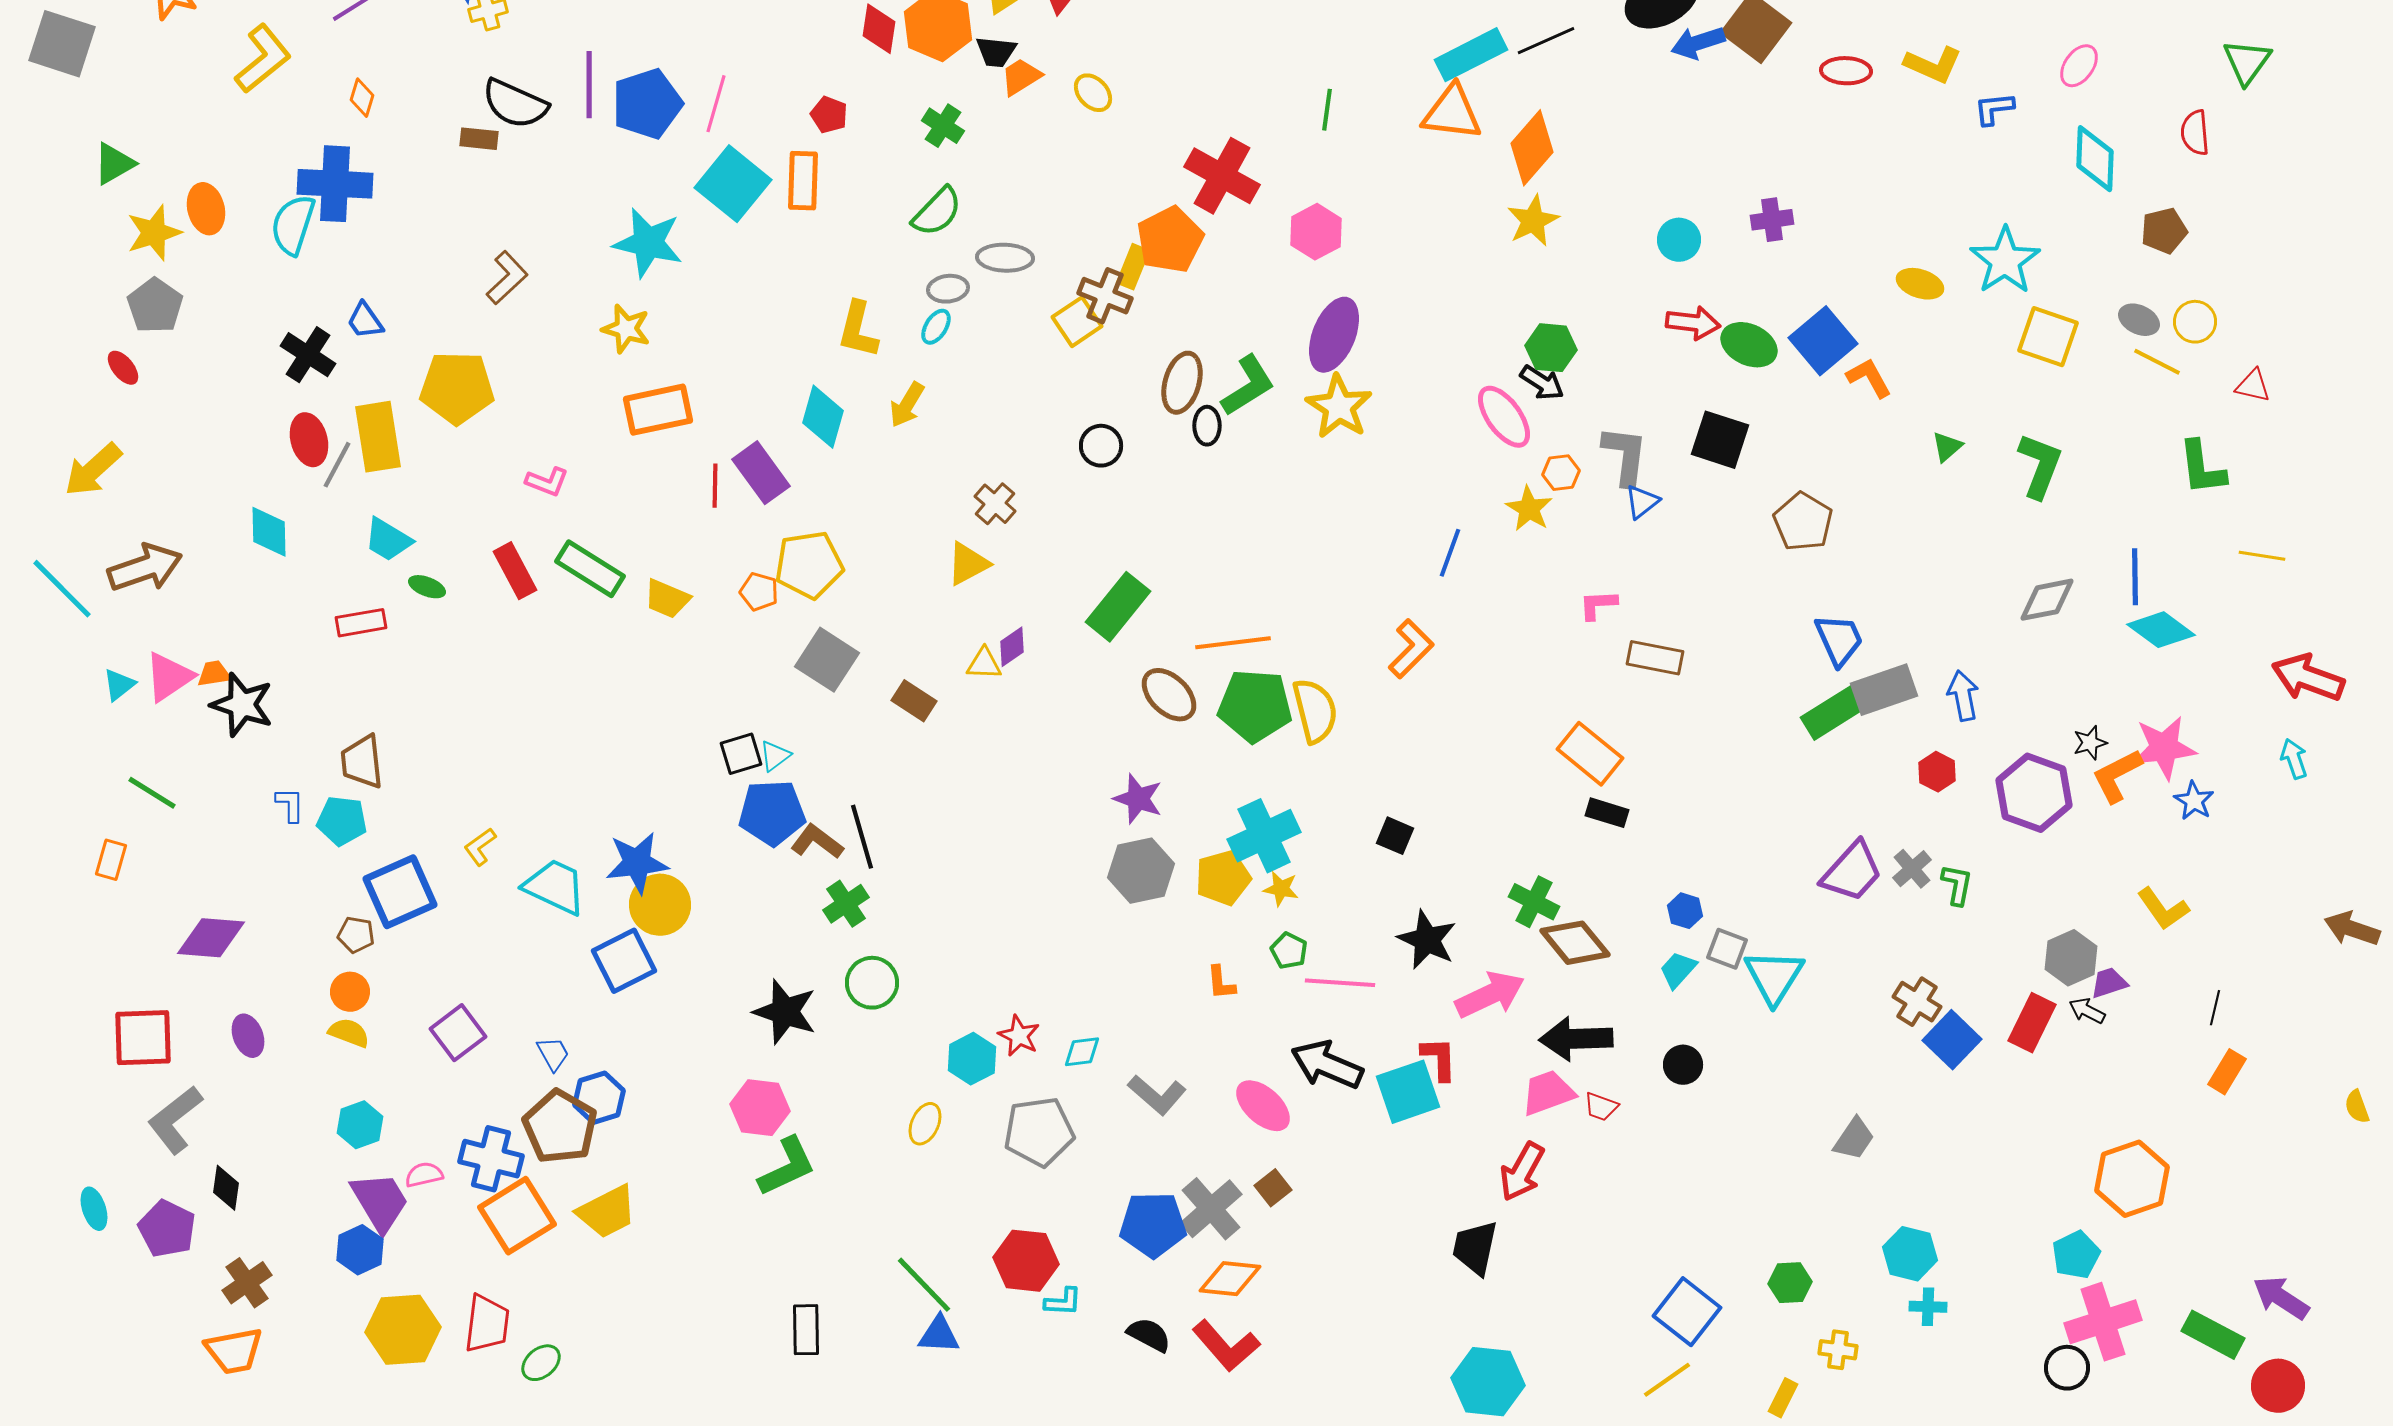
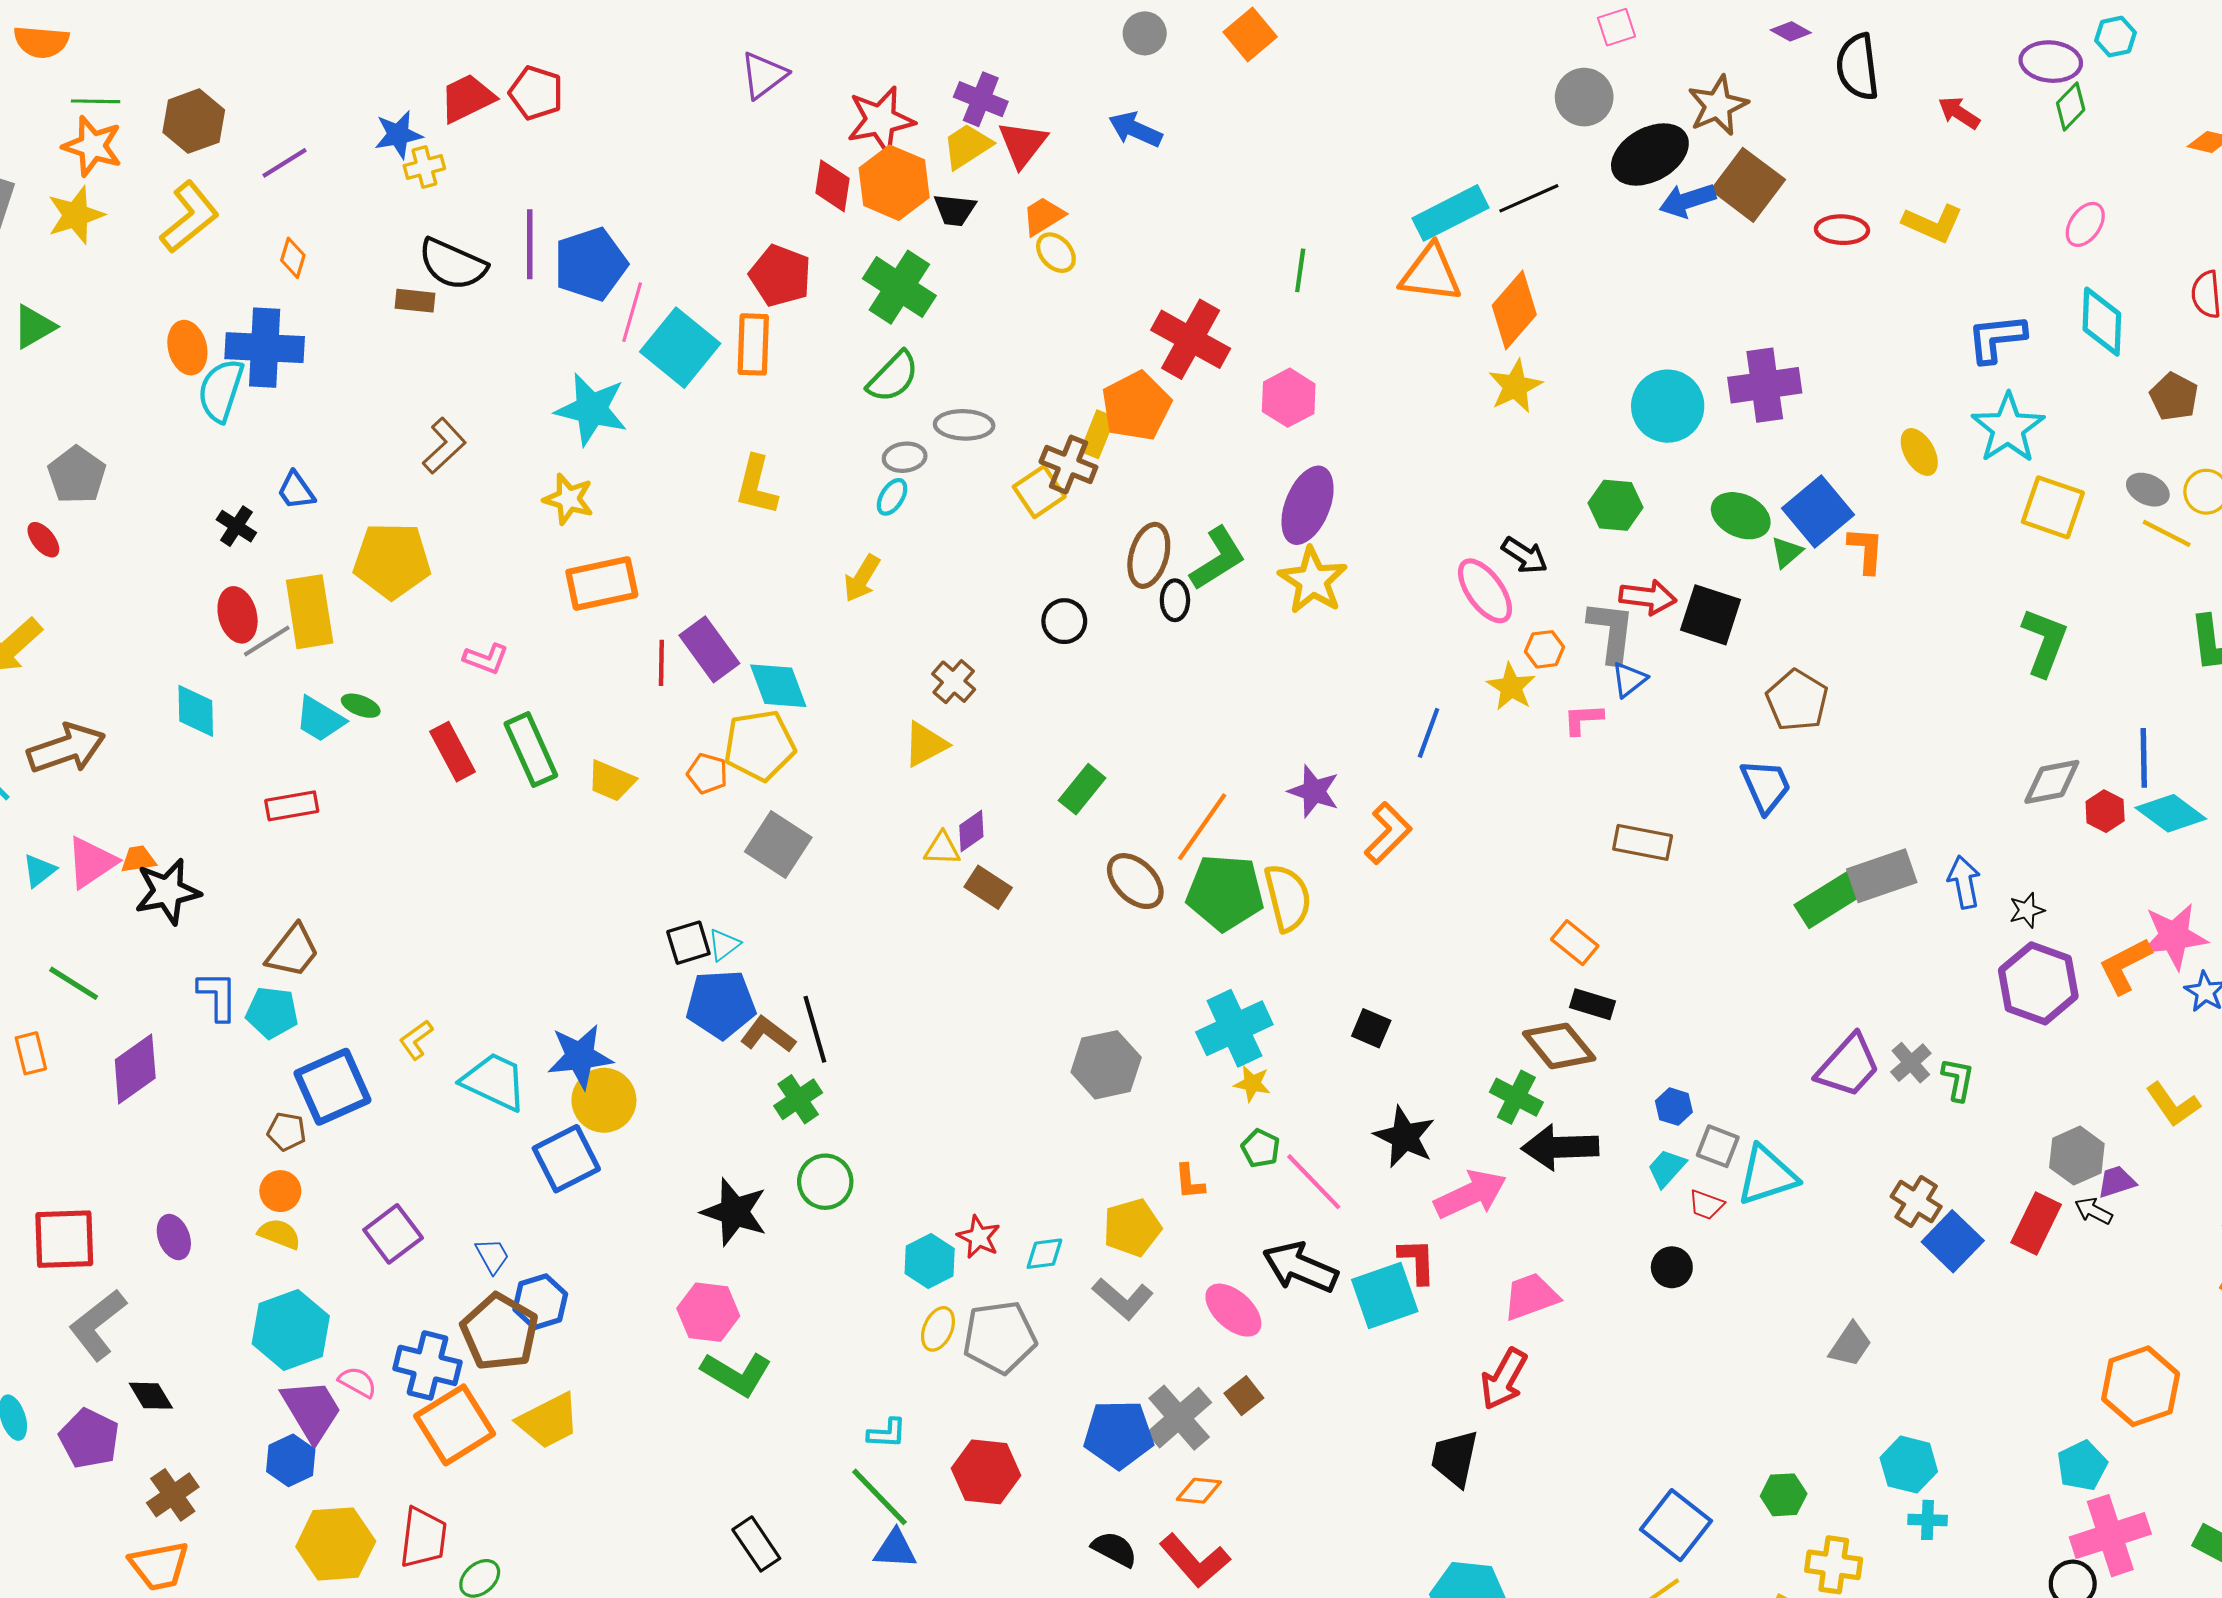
orange trapezoid: (1021, 77) -> (1043, 216), moved
pink line: (716, 104) -> (632, 312), moved
blue L-shape: (1994, 109) -> (1996, 338), moved, size x1.4
red pentagon: (829, 115) -> (780, 276), size x1.6
green cross: (943, 126) -> (899, 287), size x1.6
orange ellipse: (206, 209) -> (187, 348), moved
purple cross: (1772, 220) -> (1765, 385), size x1.6
brown pentagon: (2164, 231) -> (2174, 397), turned -30
yellow star: (154, 233) -> (76, 215), moved
cyan circle: (1679, 240) -> (1668, 406), size x1.6
yellow ellipse: (1920, 284) -> (1919, 452), turned 42
red arrow: (1693, 323) -> (1648, 597), moved
yellow L-shape: (858, 330) -> (756, 485), moved
green hexagon: (1551, 348) -> (1615, 505), moved
black cross: (308, 355) -> (236, 526), size x0.7
orange L-shape: (1869, 378) -> (1866, 550), turned 33
cyan diamond: (823, 417) -> (778, 686), moved, turned -36
green triangle: (1947, 447) -> (1787, 552), moved
gray line: (337, 465) -> (267, 641), turned 30
green rectangle: (590, 569) -> (531, 750), turned 34
green ellipse: (427, 587) -> (361, 706), moved
pink L-shape: (1598, 605) -> (1583, 719), moved
green rectangle: (1118, 607) -> (1082, 789), size x0.7
blue trapezoid: (1839, 640) -> (1766, 786), moved
orange line: (1233, 643) -> (1202, 827), turned -48
brown rectangle: (914, 701) -> (988, 887), moved
black star: (242, 705) -> (168, 891), turned -30
black star: (2090, 743) -> (2027, 910), moved
orange rectangle: (1590, 754) -> (1575, 943), size x0.7
brown trapezoid: (362, 762) -> (293, 951), turned -136
red hexagon: (1937, 772) -> (2105, 811), moved
purple star: (1138, 799) -> (1314, 791), moved
blue L-shape: (290, 805) -> (218, 996), size x1.4
orange rectangle: (111, 860) -> (31, 1053), turned -30
yellow pentagon: (1223, 878) -> (1132, 1228), moved
purple diamond: (211, 938) -> (135, 1069), moved, turned -40
brown diamond: (1575, 943) -> (1559, 1046), moved
cyan triangle: (1774, 977) -> (1767, 1175), turned 40
pink line: (1340, 983) -> (1314, 1182), turned 42
black arrow: (1576, 1039) -> (1560, 1147), moved
red trapezoid: (1601, 1107) -> (1706, 1205), moved
yellow ellipse: (925, 1124) -> (938, 1329), moved
cyan hexagon: (360, 1125) -> (291, 1330), size x1.6
green L-shape: (787, 1167) -> (737, 1374), turned 56
pink semicircle: (424, 1175) -> (358, 1382), turned 42
black diamond: (226, 1188) -> (151, 1396), turned -39
orange diamond: (1230, 1279) -> (1199, 1491), size x0.7
cyan L-shape: (1063, 1302) -> (887, 1433), moved
black rectangle: (806, 1330) -> (756, 1544), turned -33
yellow cross: (1838, 1350) -> (1834, 1565), size x1.4

